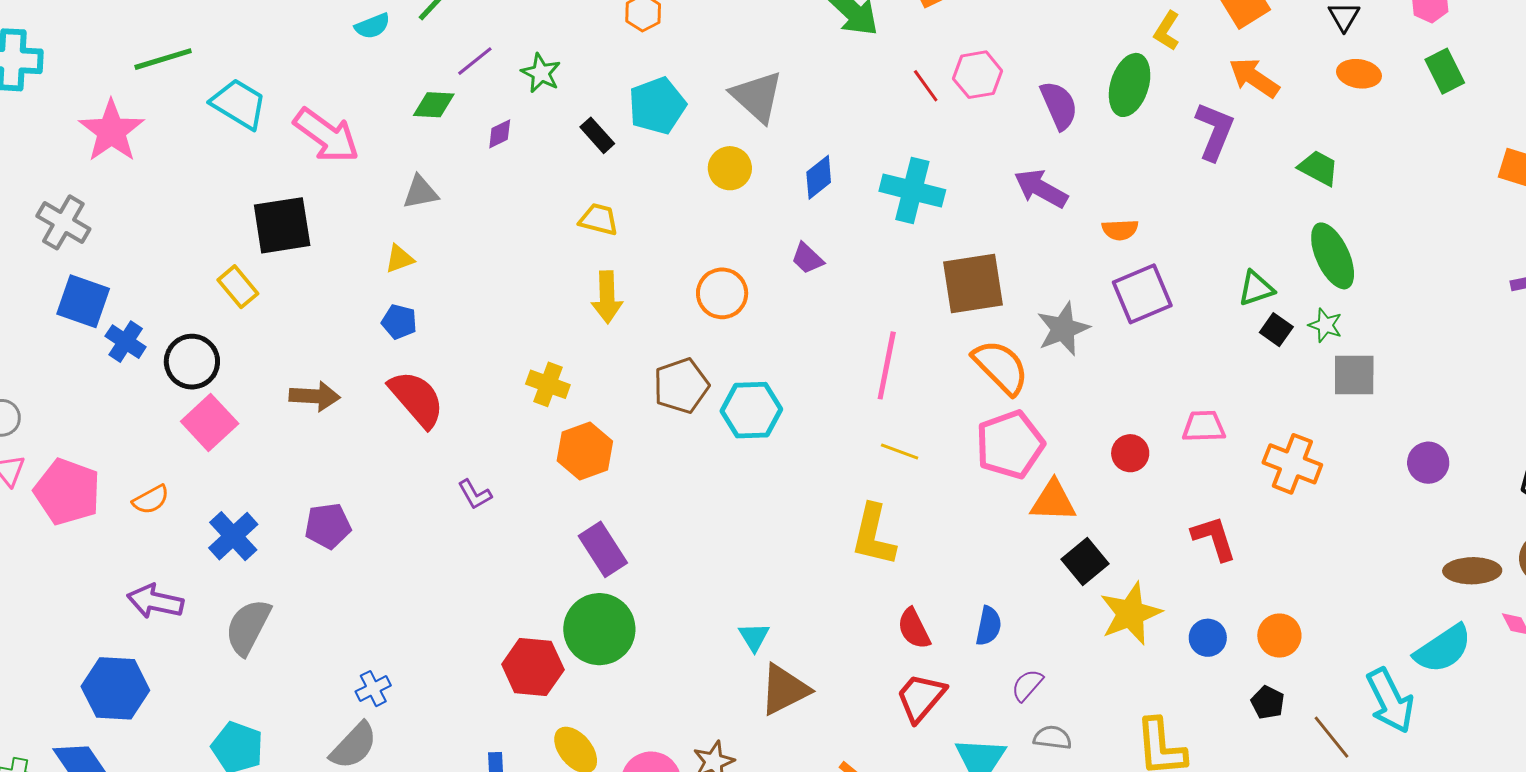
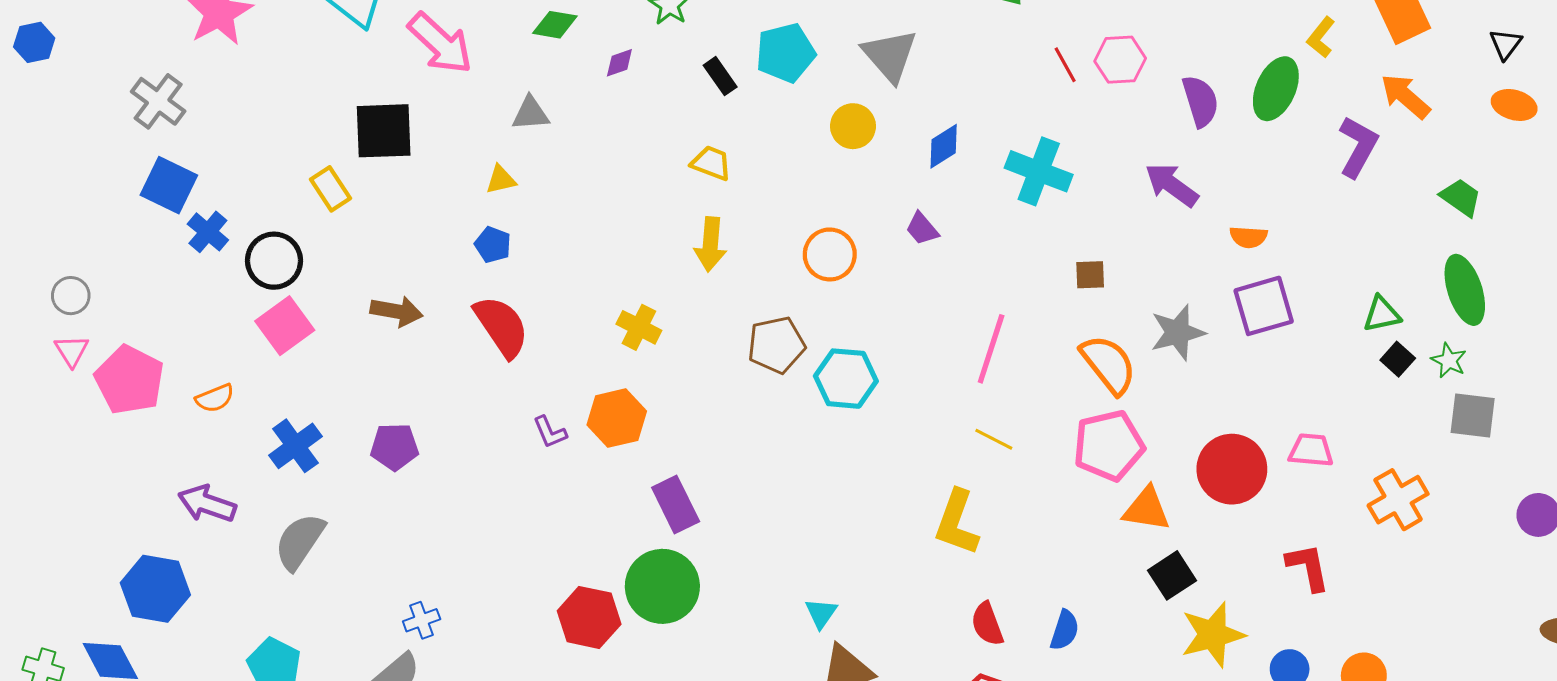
brown square: (973, 284) -> (1090, 275), size x0.5
orange hexagon: (585, 451) -> (617, 418), moved
red circle: (1130, 453) -> (1232, 469), size x1.8
orange cross: (1292, 464) -> (1398, 500), turned 32

